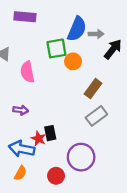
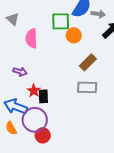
gray rectangle: (96, 116) -> (87, 87), turned 30
red star: (39, 139) -> (34, 91), moved
purple circle: (81, 157) -> (35, 120), moved
orange semicircle: (20, 173) -> (11, 128), turned 112

